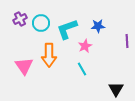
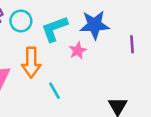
blue star: (98, 26) -> (94, 25), size x1.6
cyan line: (82, 69) -> (54, 91), moved

